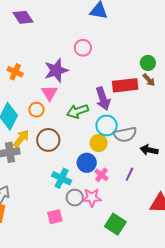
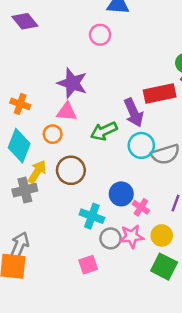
pink circle: (83, 48) -> (100, 35), moved
purple star: (56, 70) -> (72, 83), turned -30
orange cross: (15, 72) -> (20, 104), moved
pink triangle: (49, 93) -> (67, 112), turned -48
yellow circle: (99, 143) -> (162, 235), moved

